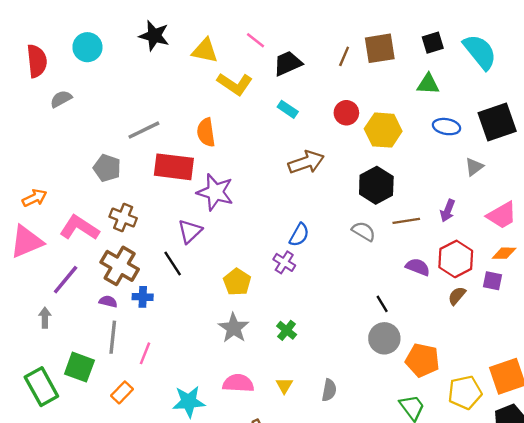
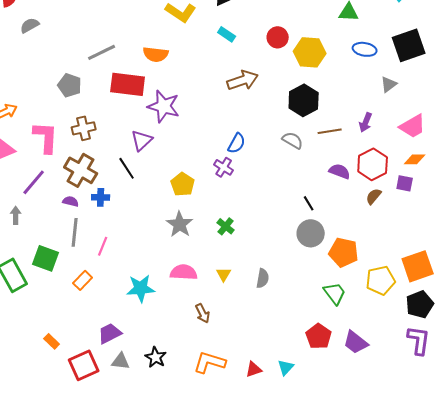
orange semicircle: (206, 132) -> (156, 54), turned -75
brown cross: (123, 217) -> (84, 128), turned -35
pink L-shape: (79, 228) -> (46, 137), turned 60

